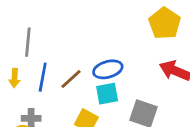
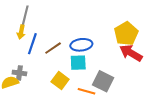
yellow pentagon: (165, 23) -> (126, 34), moved
yellow arrow: (15, 78) -> (21, 32), moved

